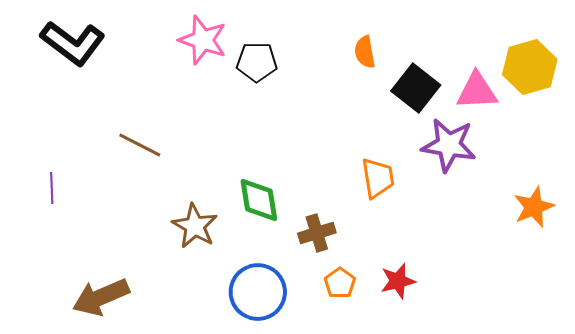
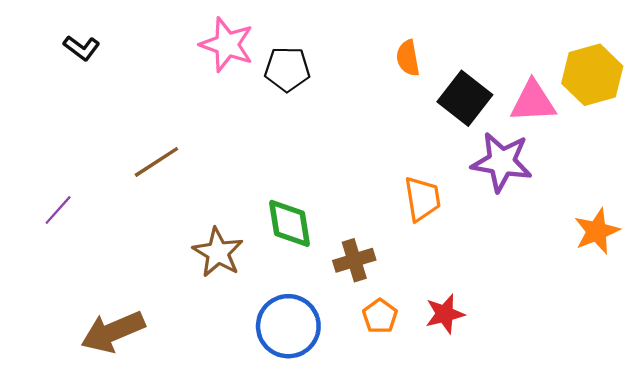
black L-shape: (73, 43) -> (82, 48), size x0.5
brown line: (140, 145) -> (156, 162), turned -60
purple line: (52, 188) -> (58, 210), turned 44

